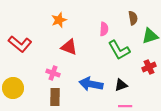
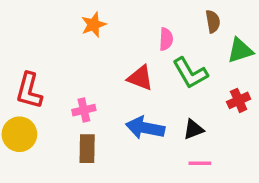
red L-shape: (20, 44) -> (29, 91), moved, turned 65
red triangle: (69, 47) -> (140, 78), moved
pink cross: (53, 73) -> (84, 110), turned -32

